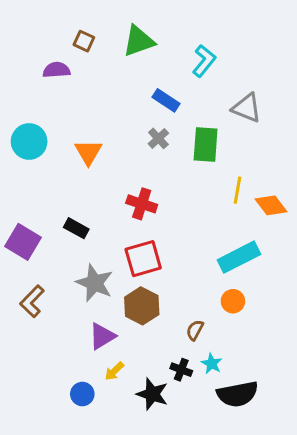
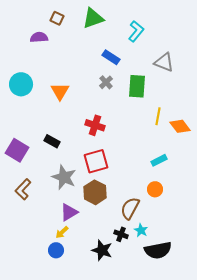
cyan rectangle: (239, 257) -> (159, 160), size x0.6
brown semicircle: (195, 330) -> (130, 208), size x1.6
yellow arrow: (114, 371) -> (62, 232), moved

